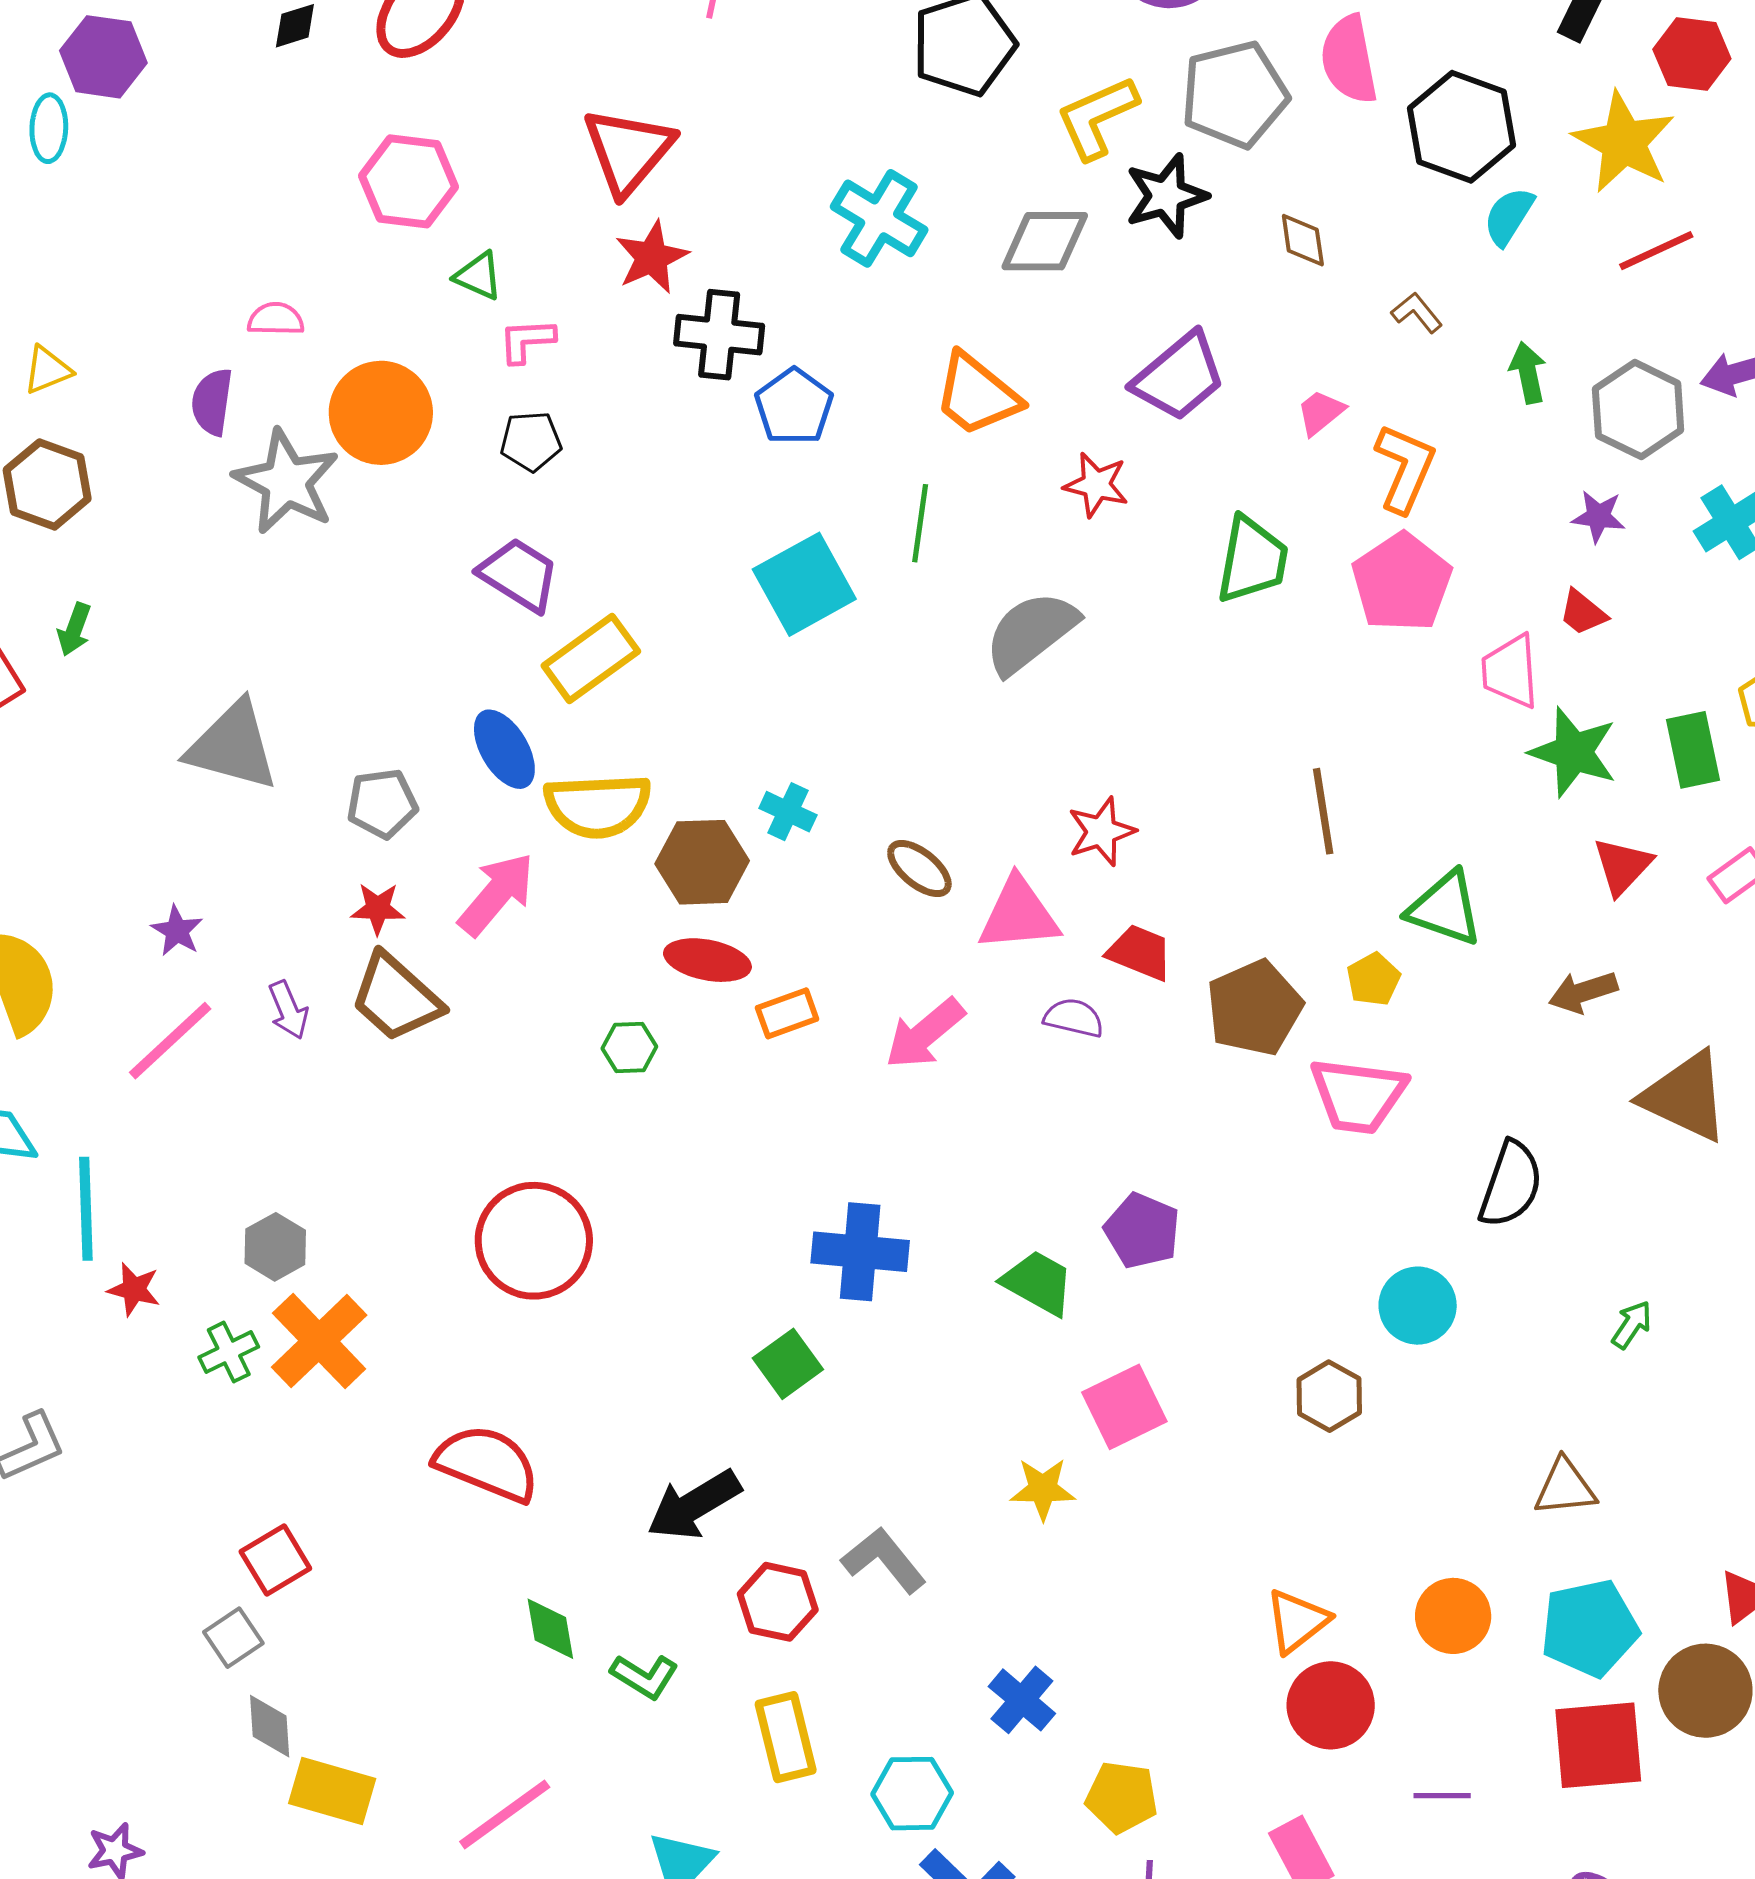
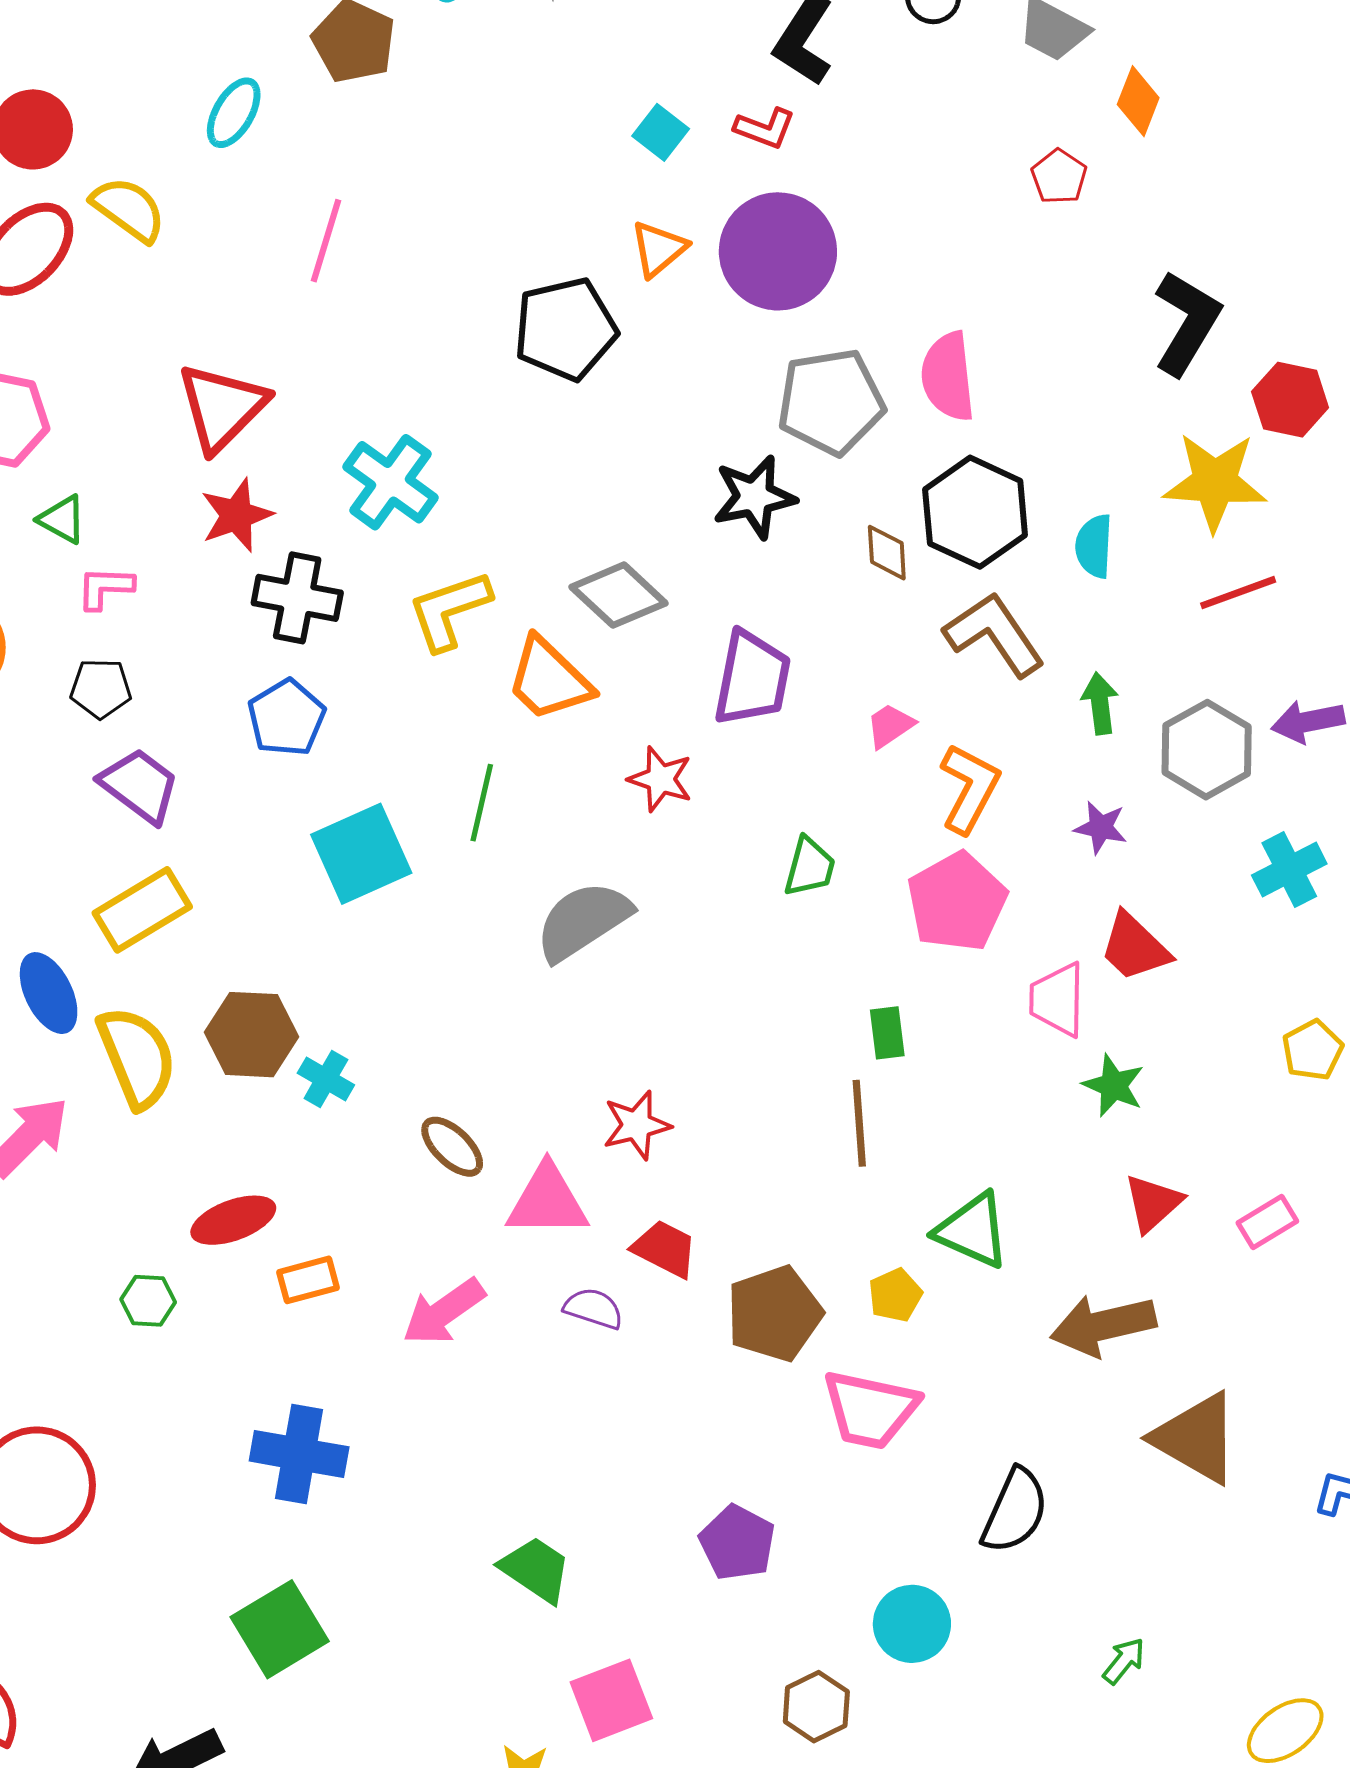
yellow L-shape: (1097, 117) -> (449, 610), moved
black hexagon: (1462, 127) -> (975, 512), moved
yellow star: (1624, 142) -> (1215, 482), turned -30
cyan semicircle: (1509, 216) -> (1094, 546), turned -34
cyan cross: (879, 218) -> (390, 482), moved
gray diamond: (1045, 241) -> (618, 595), moved, turned 38
brown L-shape: (1417, 313) -> (994, 634), size x2.0
purple trapezoid: (1179, 377) -> (752, 678), turned -44
blue pentagon: (794, 407) -> (286, 718), moved
purple star: (1598, 516) -> (1101, 827), moved
green trapezoid: (1252, 560) -> (810, 867), size x0.7
purple trapezoid: (519, 575) -> (140, 786), moved
red trapezoid: (1583, 612) -> (1135, 947), size x1.5
green rectangle: (1693, 750) -> (887, 1033), moved, size x0.7
green star: (1573, 752) -> (1114, 1086), size x0.7
yellow semicircle: (598, 806) -> (137, 1057), turned -114
brown hexagon: (702, 862) -> (251, 1035), moved
red ellipse: (707, 960) -> (233, 1220), turned -36
brown arrow: (1583, 992) -> (1103, 1325), size x1.5
purple pentagon: (1142, 1231) -> (737, 1543), moved
blue cross: (860, 1252) -> (299, 1454), moved
green square: (788, 1364) -> (280, 1629), size x1.4

